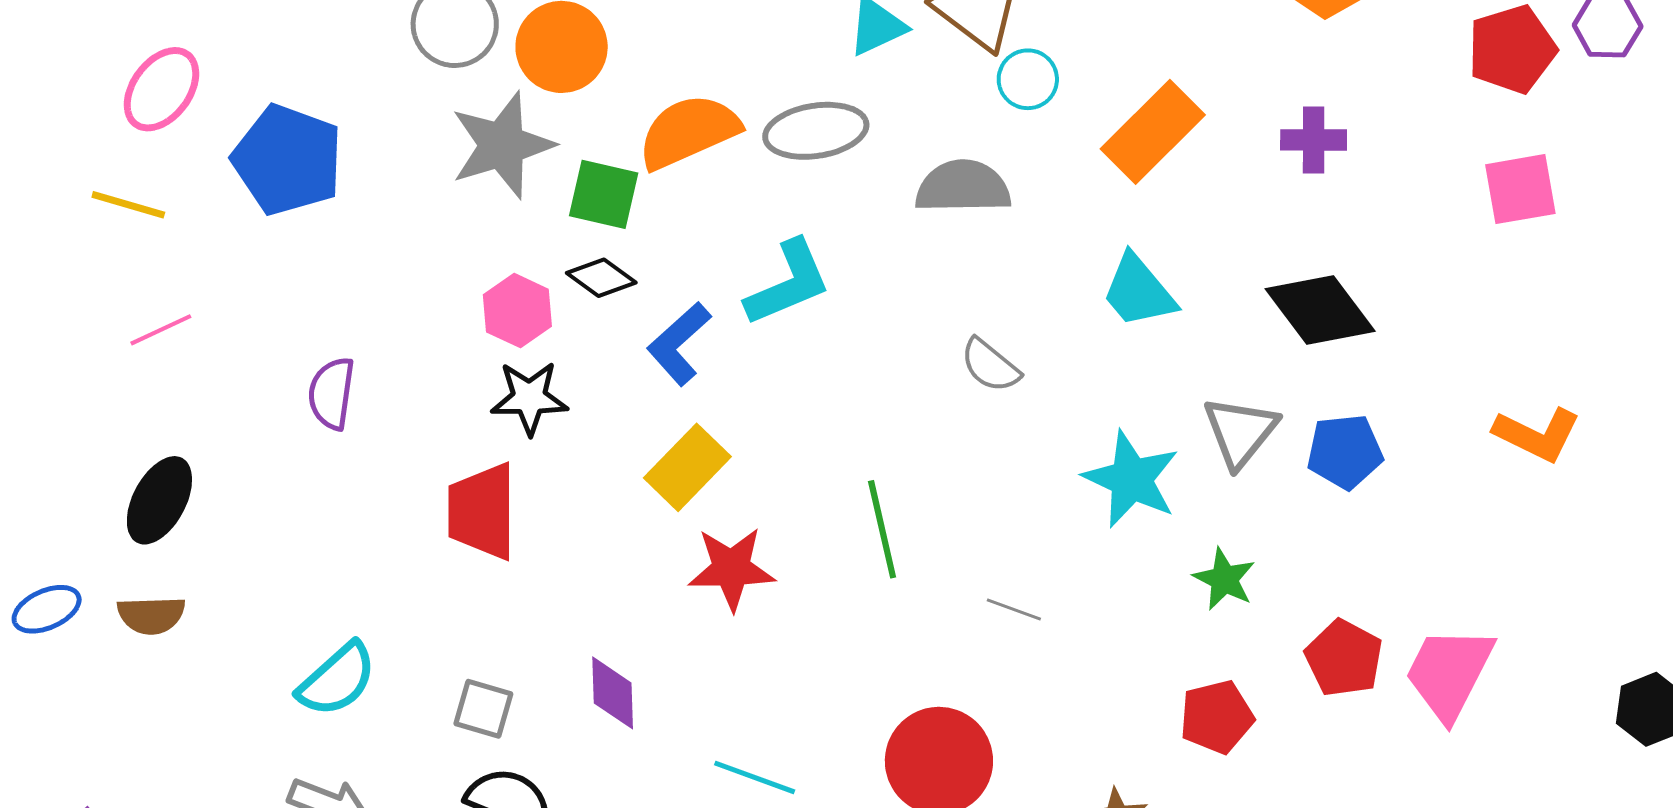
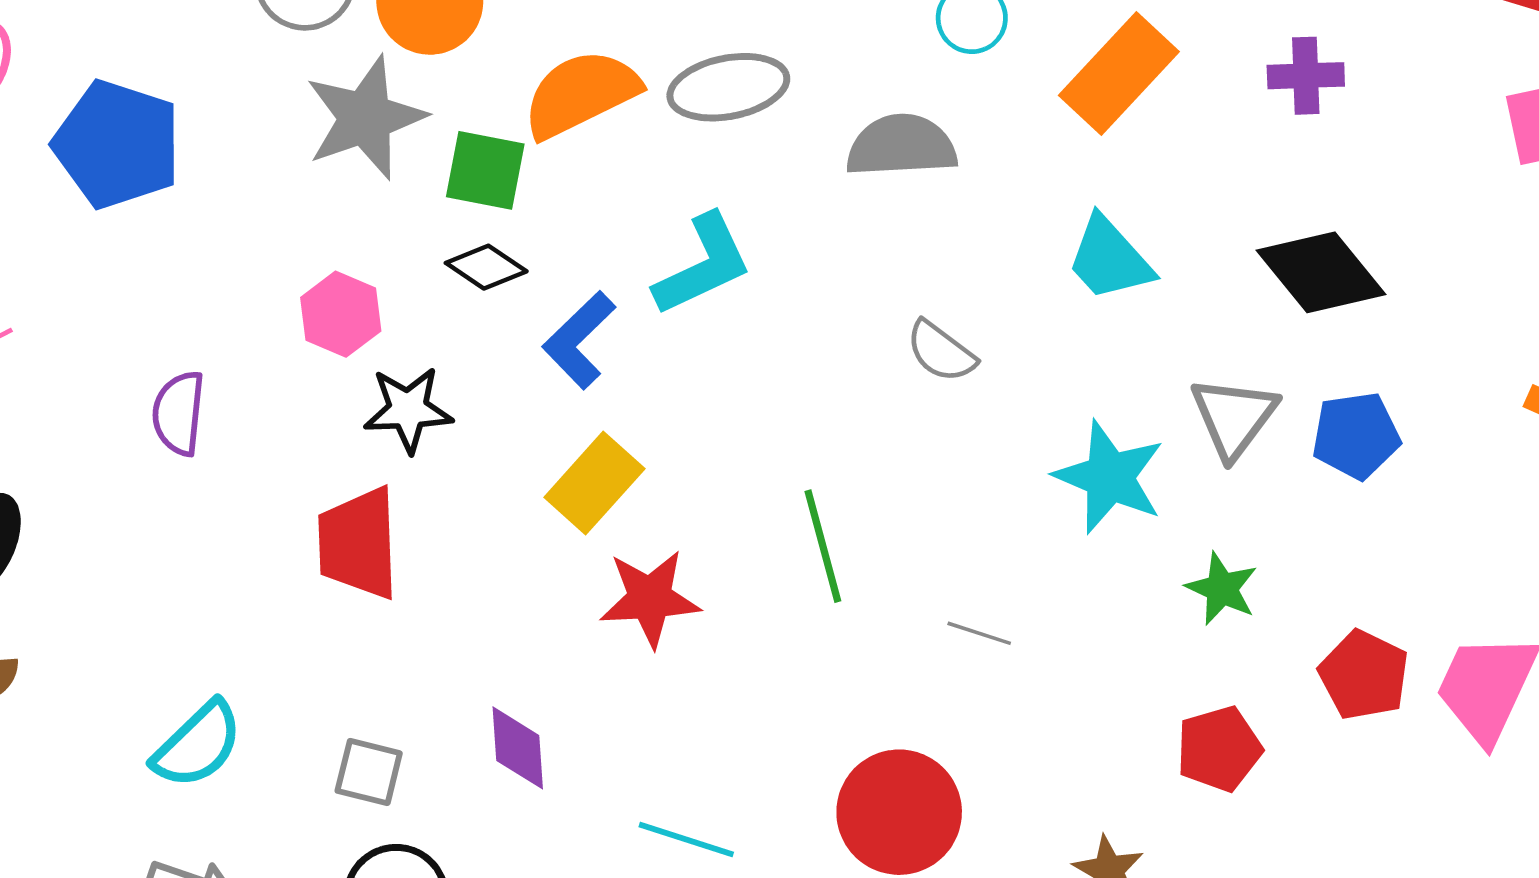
pink hexagon: (517, 311) -> (341, 314), moved

